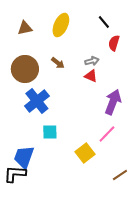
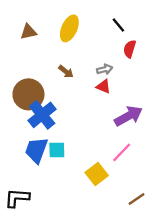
brown circle: (25, 69) -> (28, 94), moved
purple arrow: (113, 102) -> (129, 116), turned 40
blue trapezoid: (24, 157) -> (36, 150), moved

